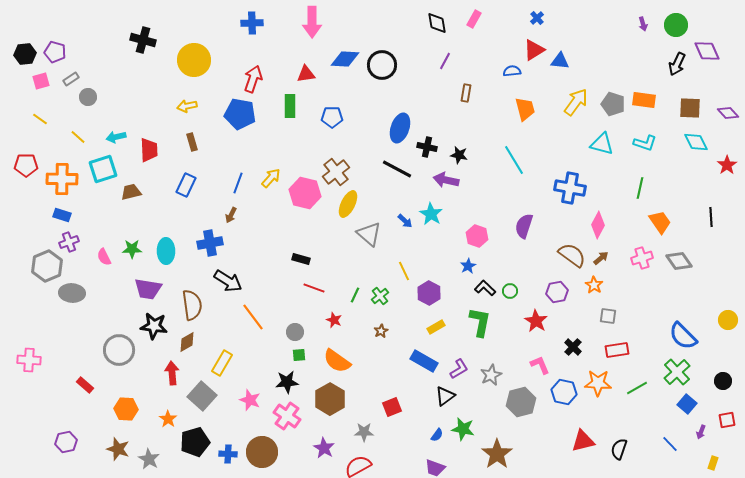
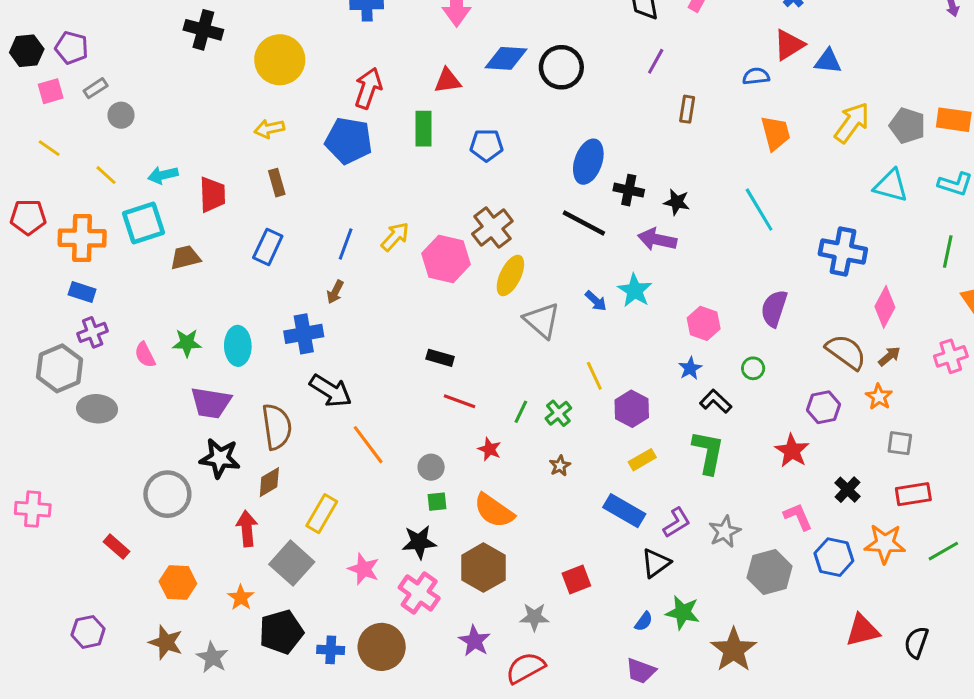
green circle: (510, 291) -> (753, 368), moved

